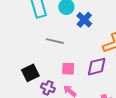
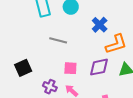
blue cross: (84, 20) -> (100, 25), moved
black square: (30, 73) -> (23, 68), moved

